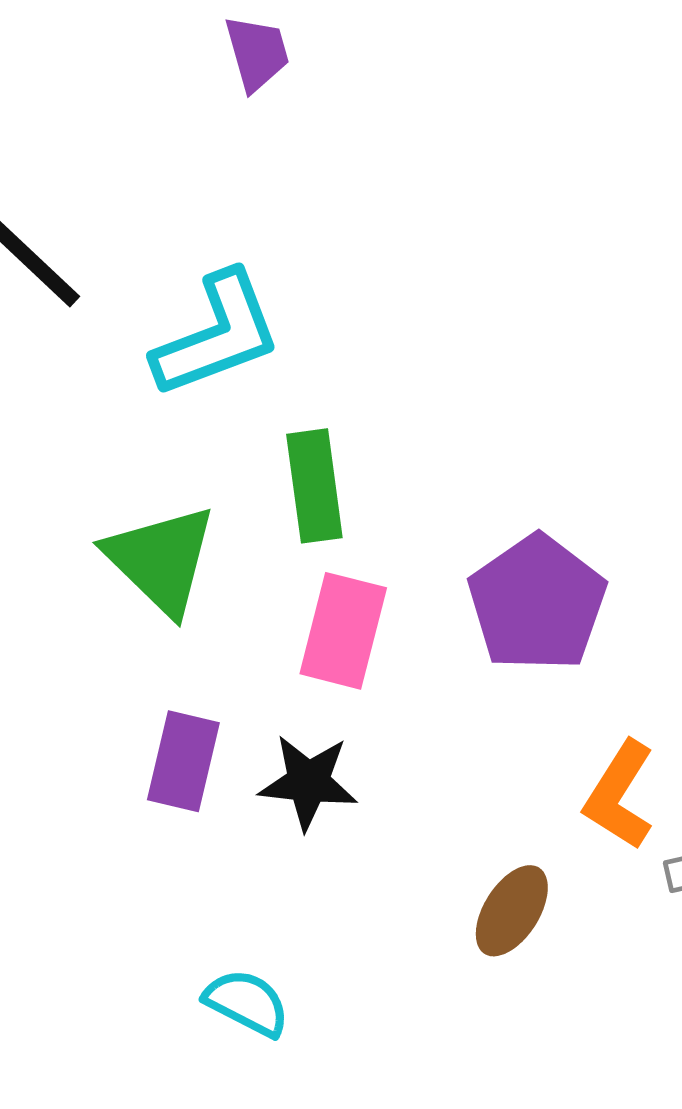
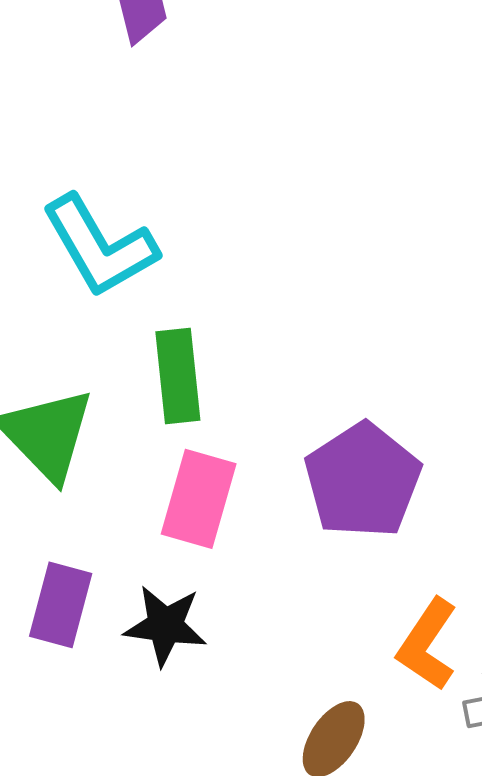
cyan L-shape: (217, 335) -> (100, 246), turned 79

